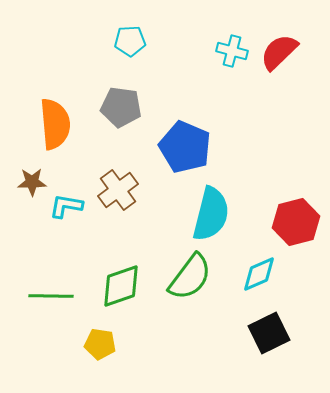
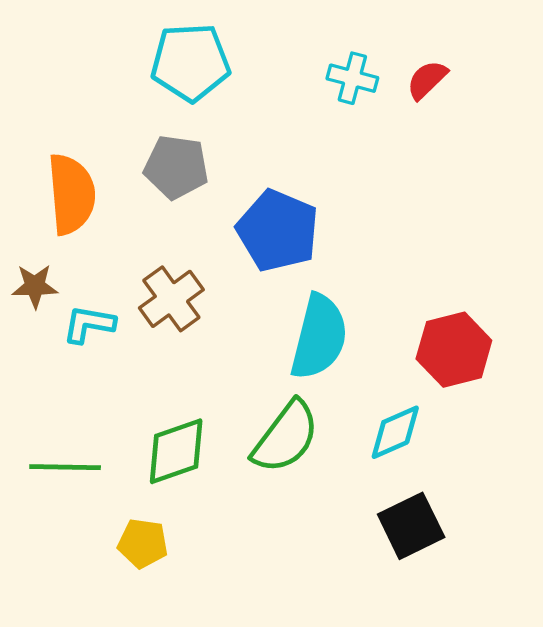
cyan pentagon: (130, 41) -> (190, 62), size x1.6
red semicircle: (279, 52) -> (427, 80), size x0.7

